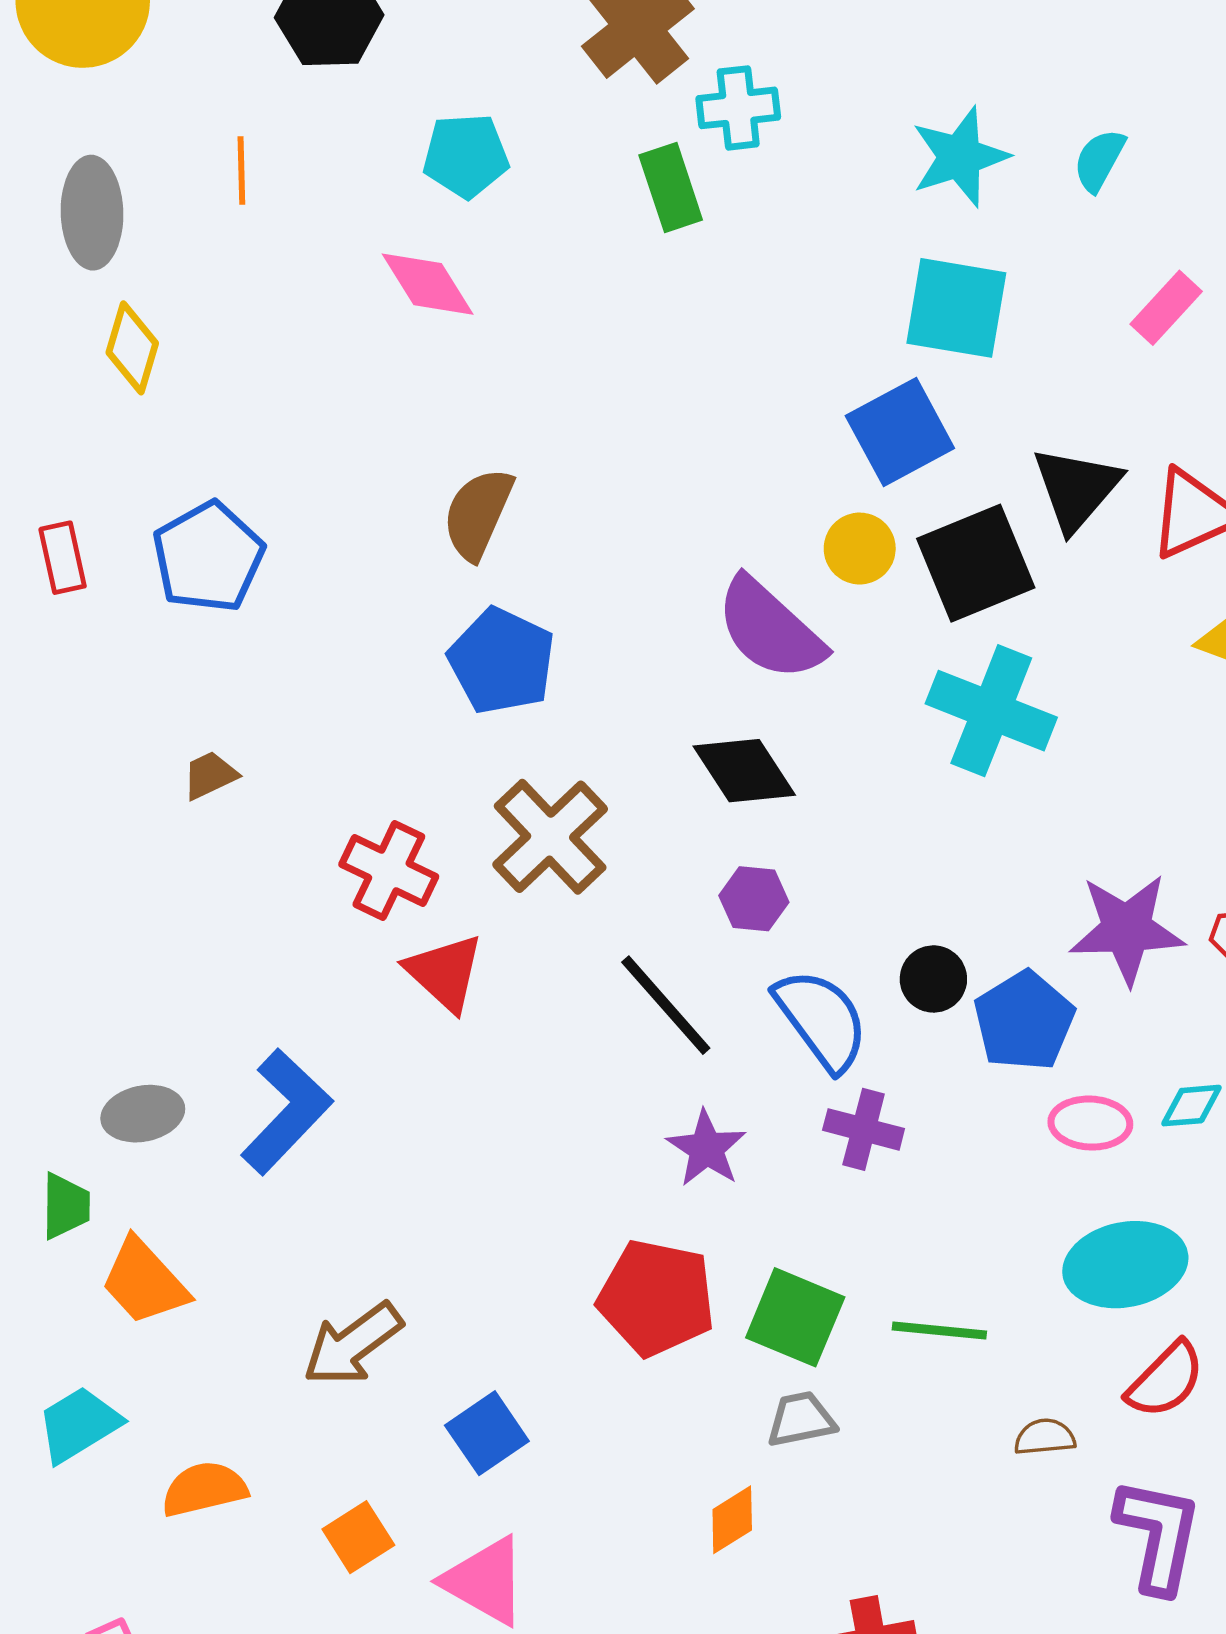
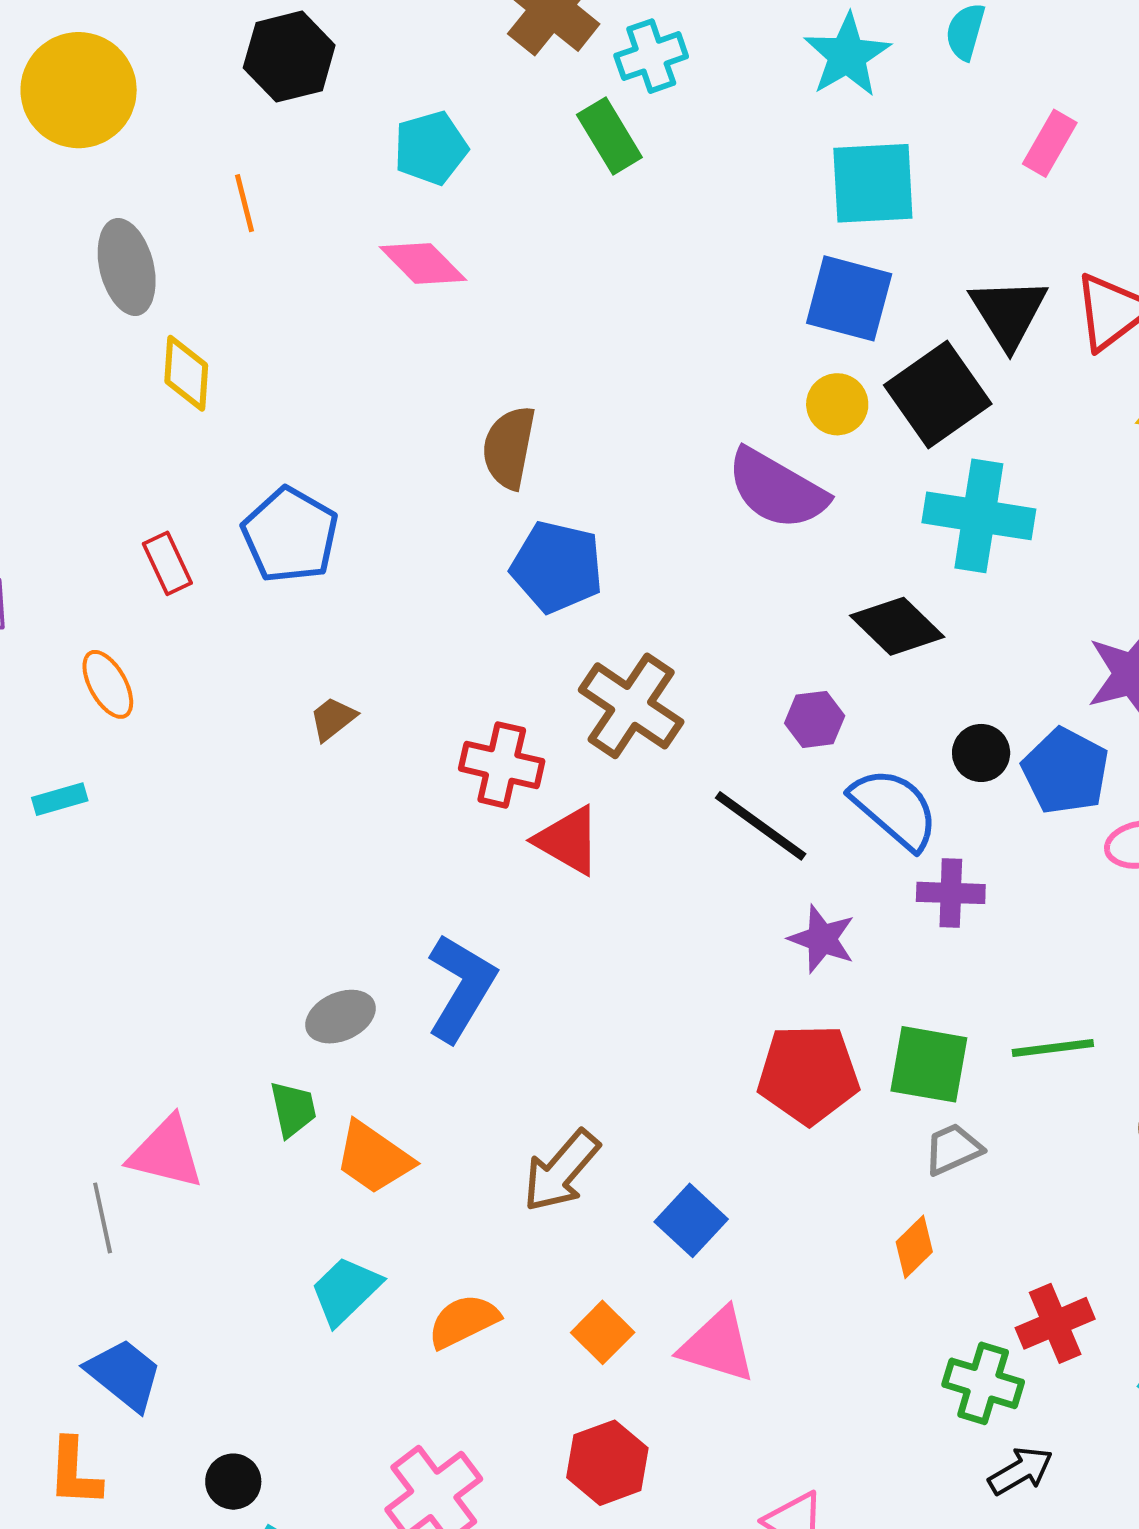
blue square: (900, 432) -> (849, 298), turned -34
black diamond: (744, 771) -> (897, 626), moved

